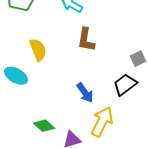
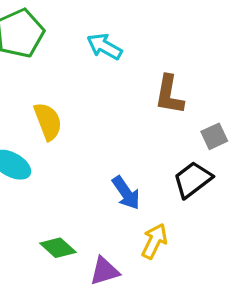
brown L-shape: (86, 40) -> (169, 95), moved
yellow arrow: (102, 122) -> (154, 241), size x0.7

